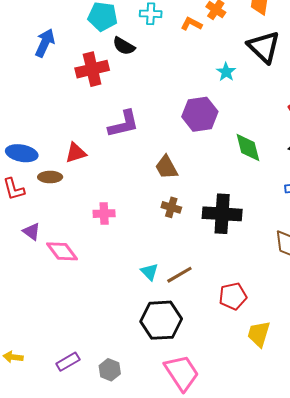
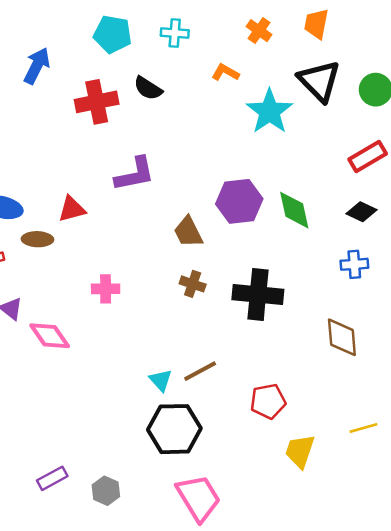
orange L-shape: (191, 24) -> (225, 72), moved
black semicircle: (124, 46) -> (148, 88), moved
cyan star: (226, 72) -> (269, 111), size x1.8
purple hexagon: (200, 114) -> (239, 201), moved
cyan triangle: (149, 272) -> (161, 380), moved

